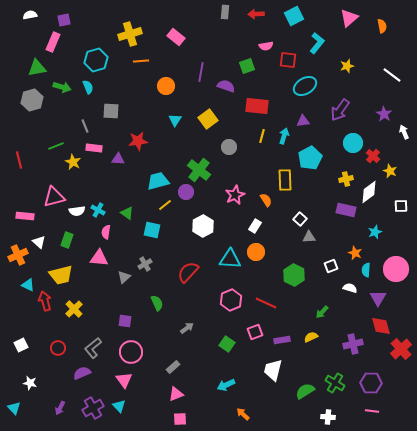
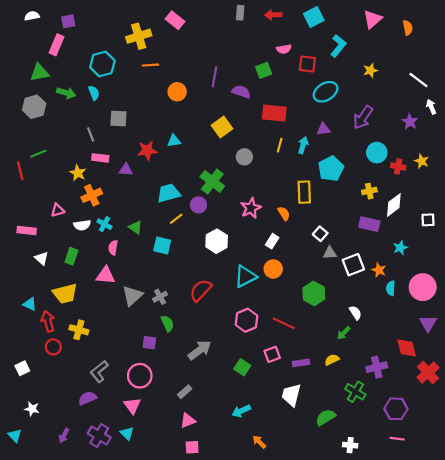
pink rectangle: (176, 37) -> (175, 20), moved
cyan triangle: (175, 120) -> (174, 141), moved, turned 48
white arrow: (404, 132) -> (431, 107), moved
green line: (56, 146) -> (38, 154), moved
red cross: (373, 156) -> (398, 166), turned -32
yellow star: (390, 171) -> (422, 161), moved
pink triangle: (54, 197) -> (58, 210), size x0.6
orange cross: (18, 255) -> (92, 195), moved
cyan triangle: (230, 259) -> (245, 276), turned -30
gray cross: (145, 264) -> (160, 297), moved
white square: (331, 266) -> (353, 265), moved, size x1.5
gray triangle: (124, 277) -> (132, 296), size x1.5
white semicircle: (350, 288) -> (355, 313), moved, turned 40
purple triangle: (378, 298) -> (428, 323), moved
yellow cross: (74, 309) -> (79, 330), turned -30
purple square: (125, 321) -> (149, 343), moved
gray arrow: (187, 328) -> (200, 350), size x1.6
red circle: (58, 348) -> (53, 347), moved
green cross: (335, 383) -> (355, 392), moved
purple cross: (93, 408) -> (99, 436), turned -30

